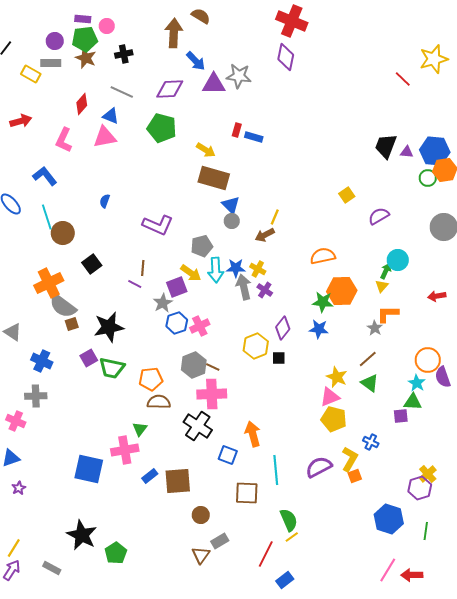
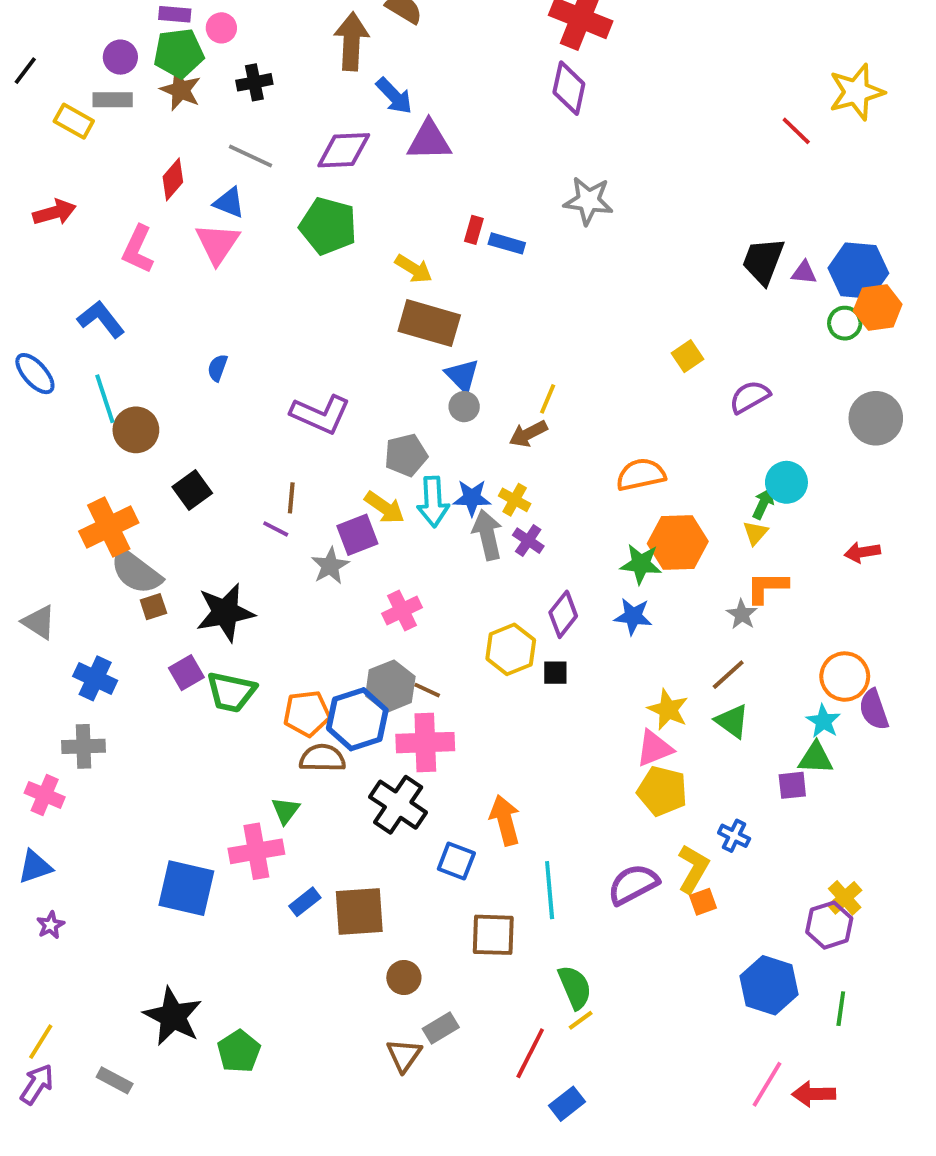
gray star: (239, 76) -> (588, 201), moved
pink triangle: (105, 137) -> (217, 243), turned -45
blue hexagon: (177, 323) -> (357, 719), moved, size x1.4

